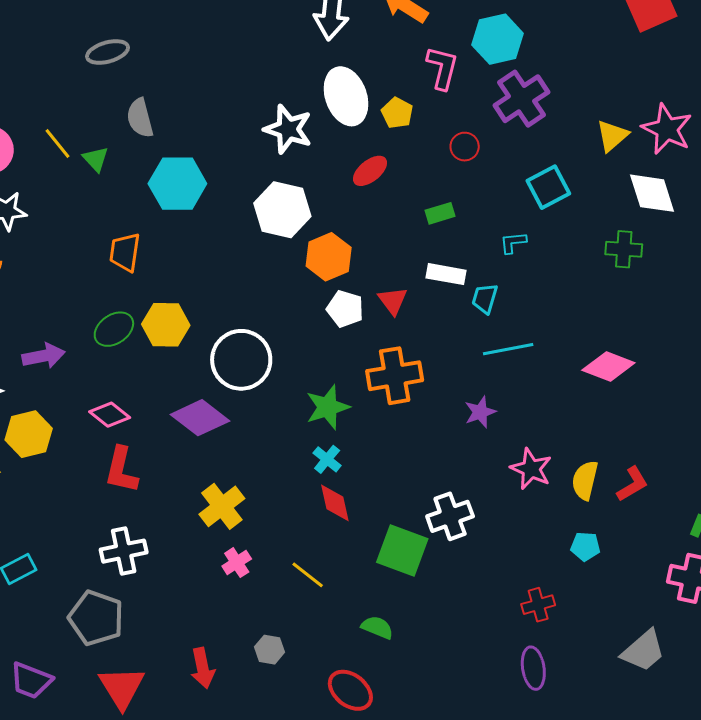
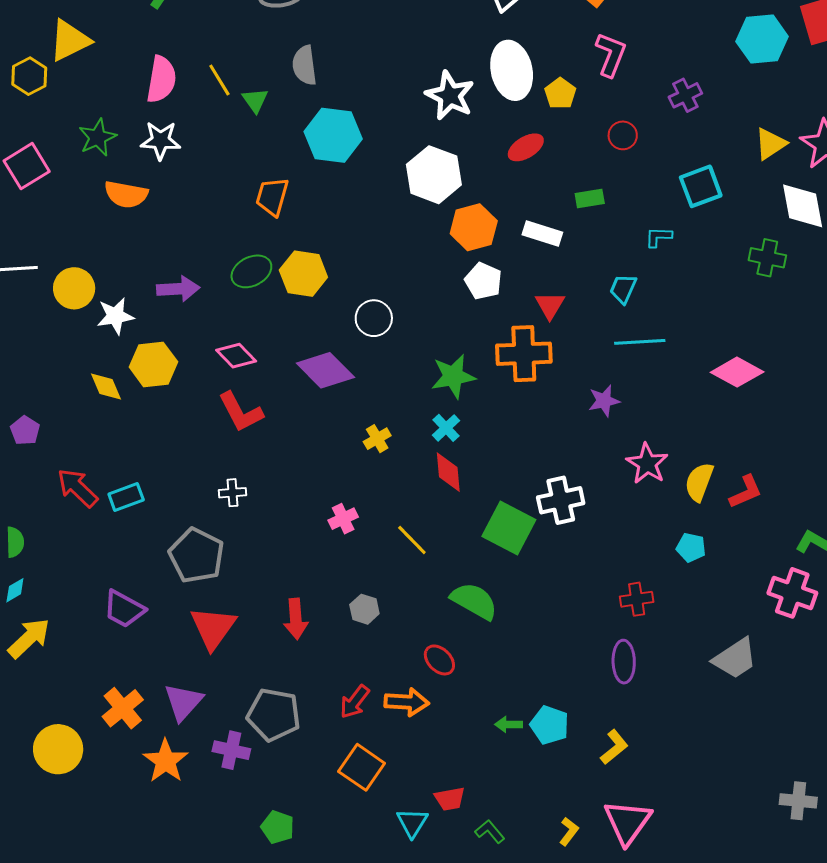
cyan hexagon: (498, 39) -> (762, 39), moved
purple cross: (522, 99) -> (685, 95), size x0.6
white rectangle: (446, 274) -> (542, 234), moved
red triangle: (393, 301) -> (550, 305), moved
white circle: (241, 360) -> (374, 318), size x0.6
red L-shape: (121, 470) -> (241, 412), turned -48
yellow cross: (222, 506) -> (377, 439), moved, size x0.6
white cross: (124, 551) -> (233, 493), size x0.6
green semicircle: (377, 627) -> (474, 601), size x1.5
red ellipse: (350, 690) -> (439, 660), size x0.7

